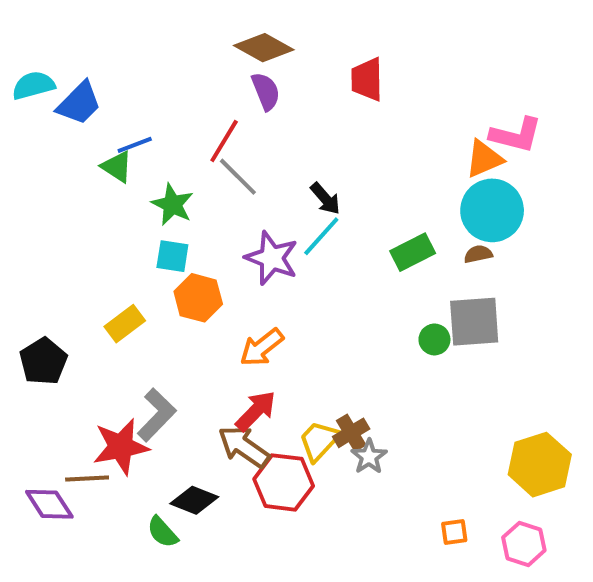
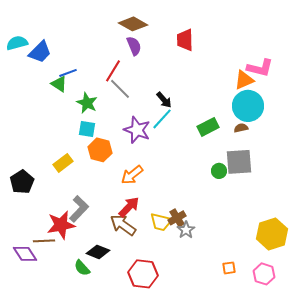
yellow trapezoid: (319, 441) -> (161, 222), turned -120
red hexagon: (284, 482) -> (143, 274), moved

